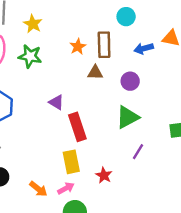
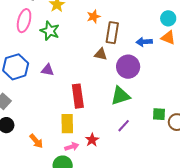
cyan circle: (126, 17) -> (168, 18), moved
orange star: (78, 47) -> (94, 17), moved
purple circle: (130, 81) -> (128, 67), size x1.5
purple triangle: (56, 102) -> (48, 70), moved, turned -32
pink arrow: (66, 188) -> (72, 147), moved

